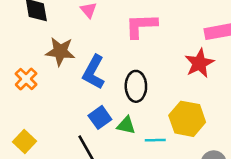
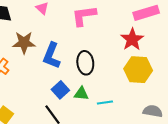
yellow hexagon: (187, 119) -> (138, 70), moved

